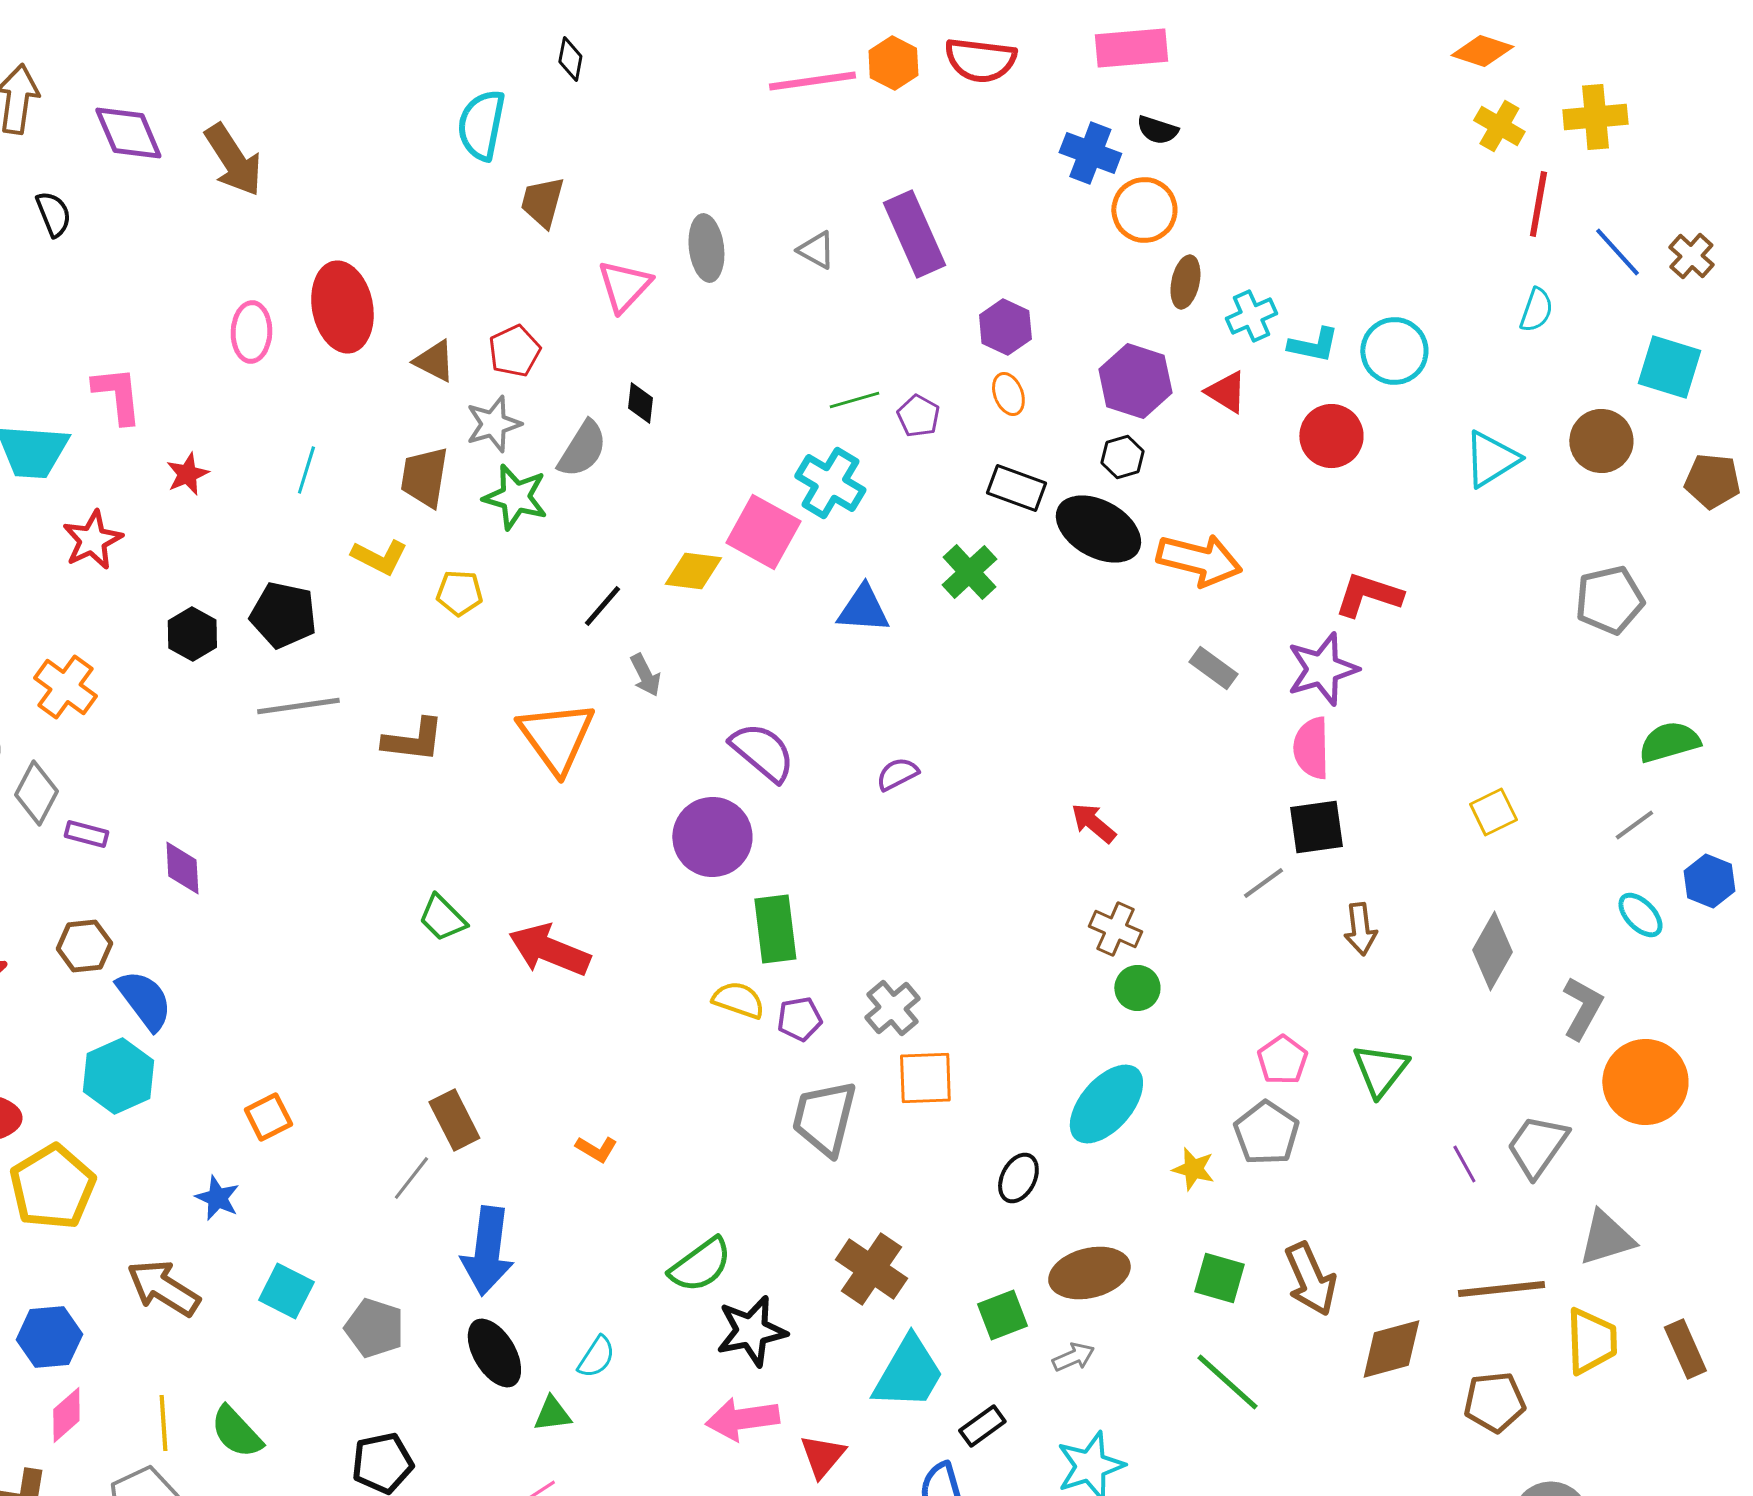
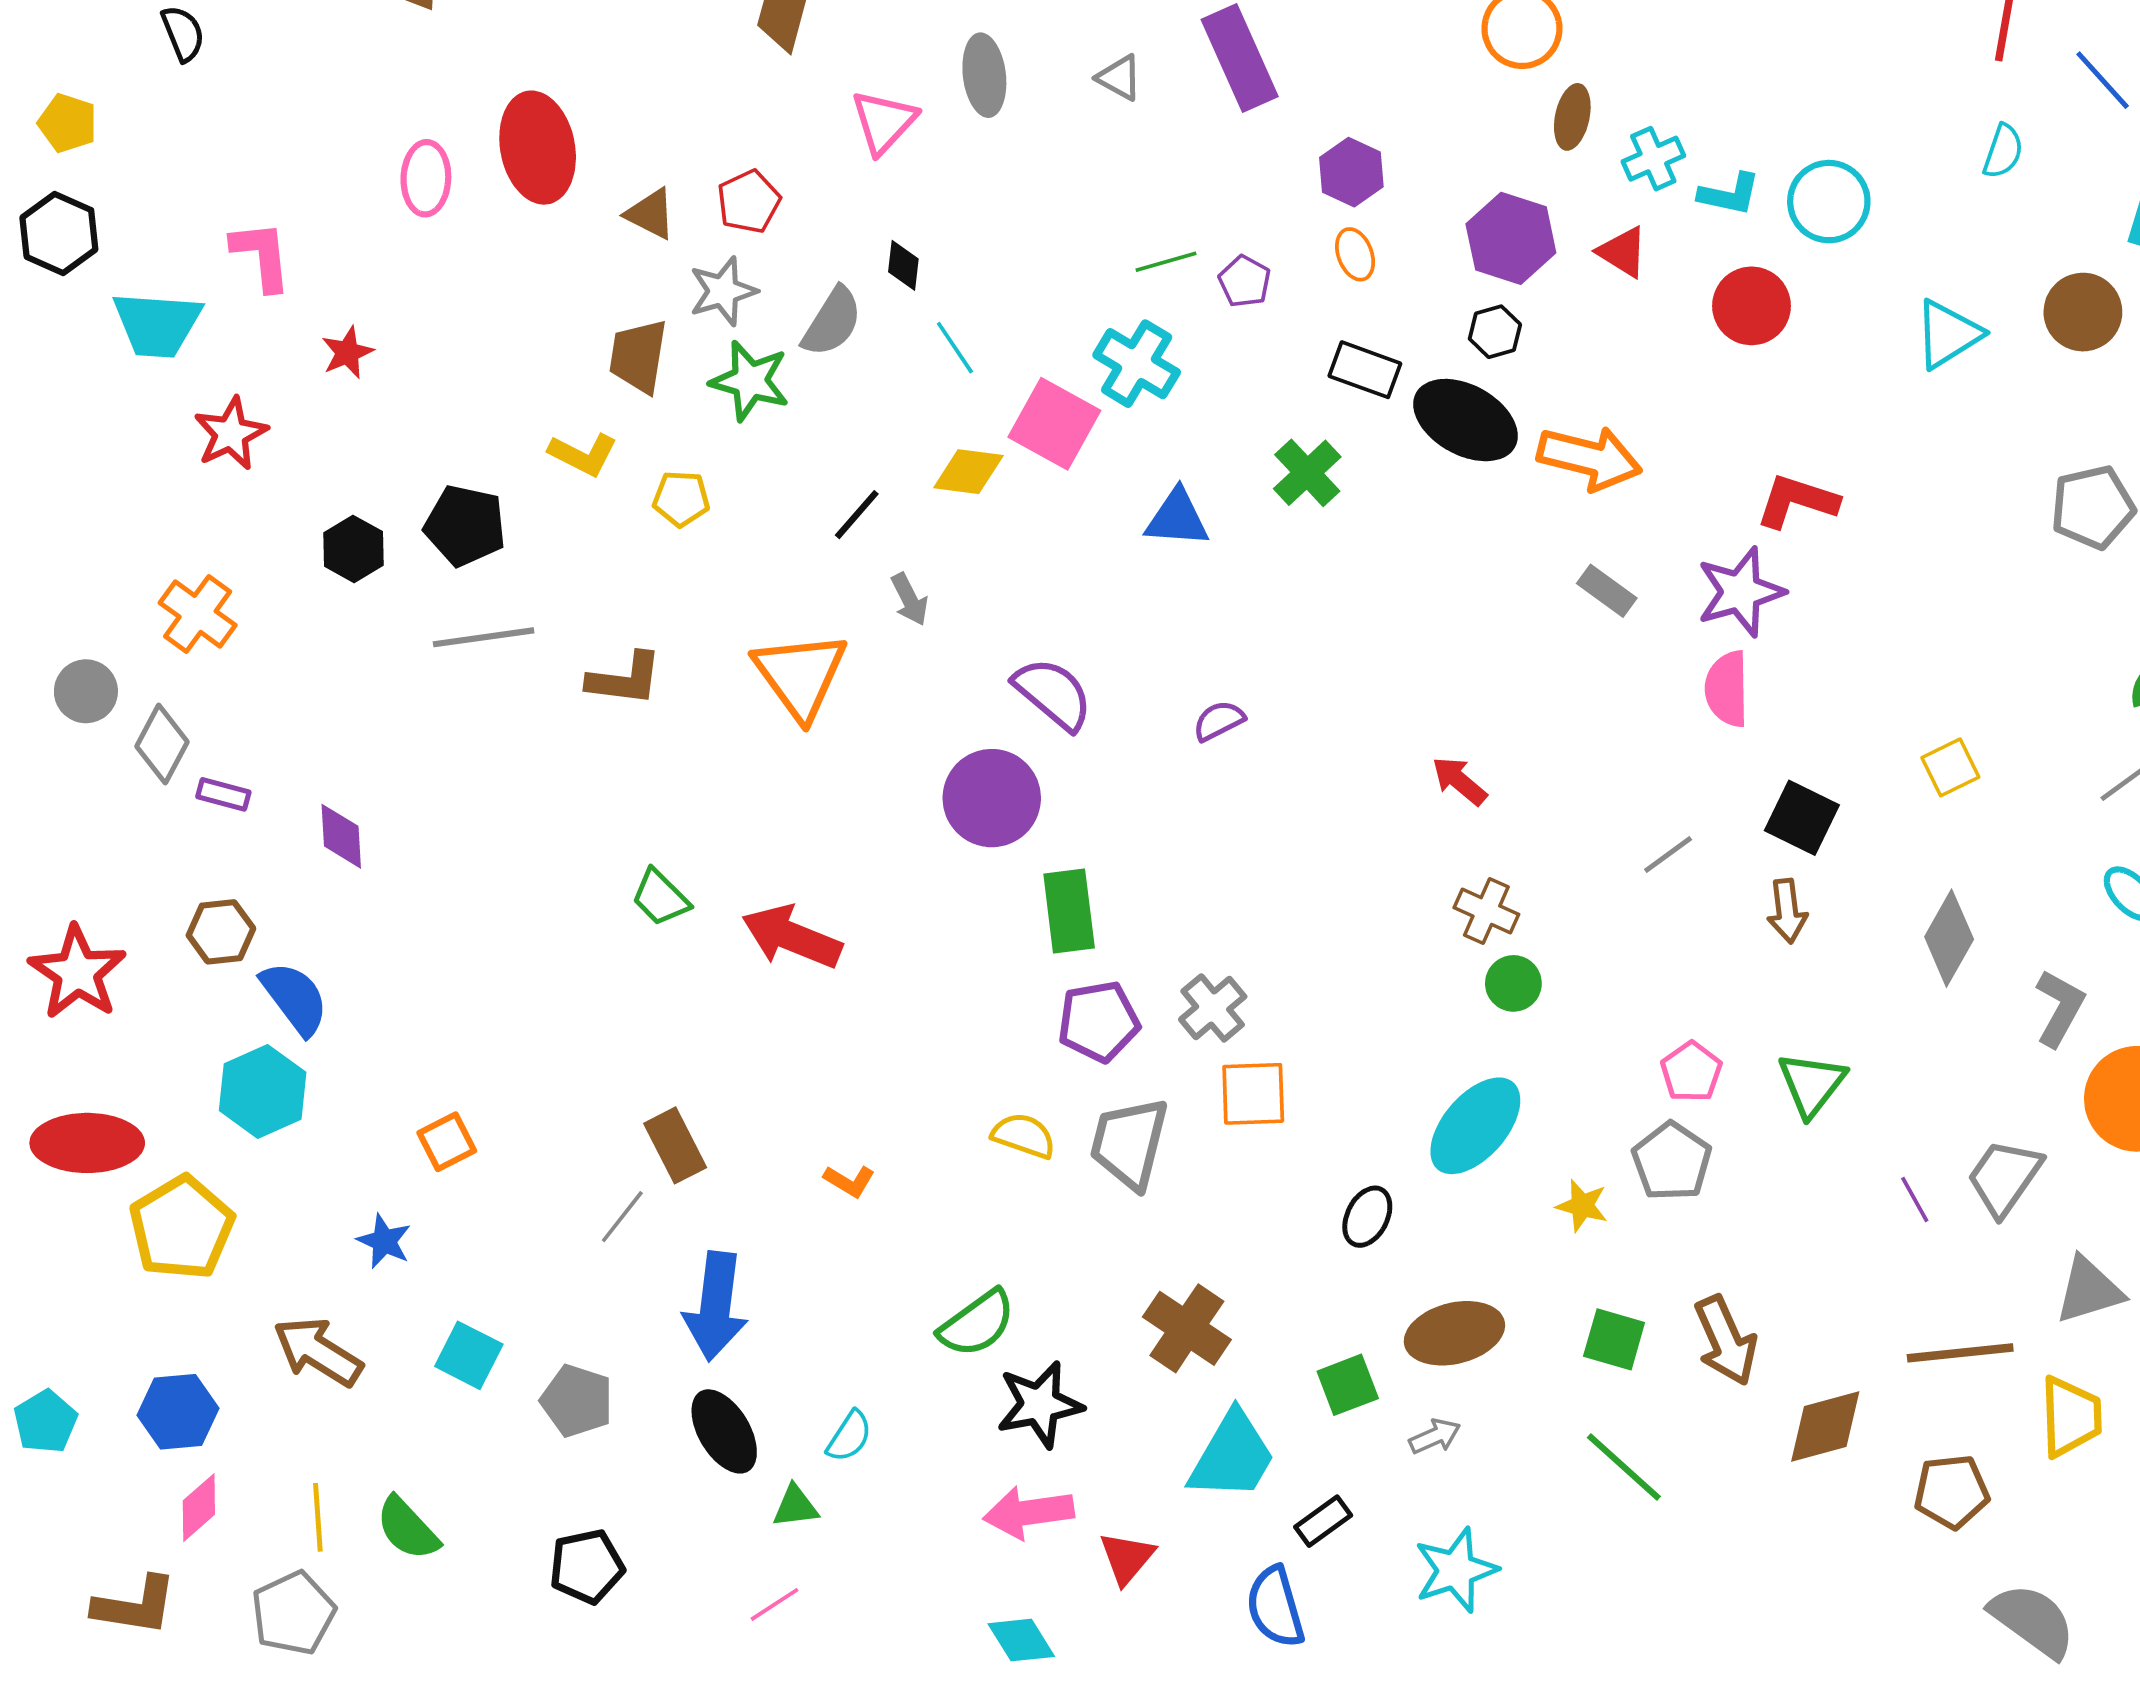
cyan line: (306, 470) -> (955, 348), moved, turned -51
black square: (1316, 827) -> (1802, 818), moved, turned 34
yellow semicircle: (738, 1000) -> (1024, 1136), moved
purple pentagon: (799, 1019) -> (1099, 1021), size x1.5

